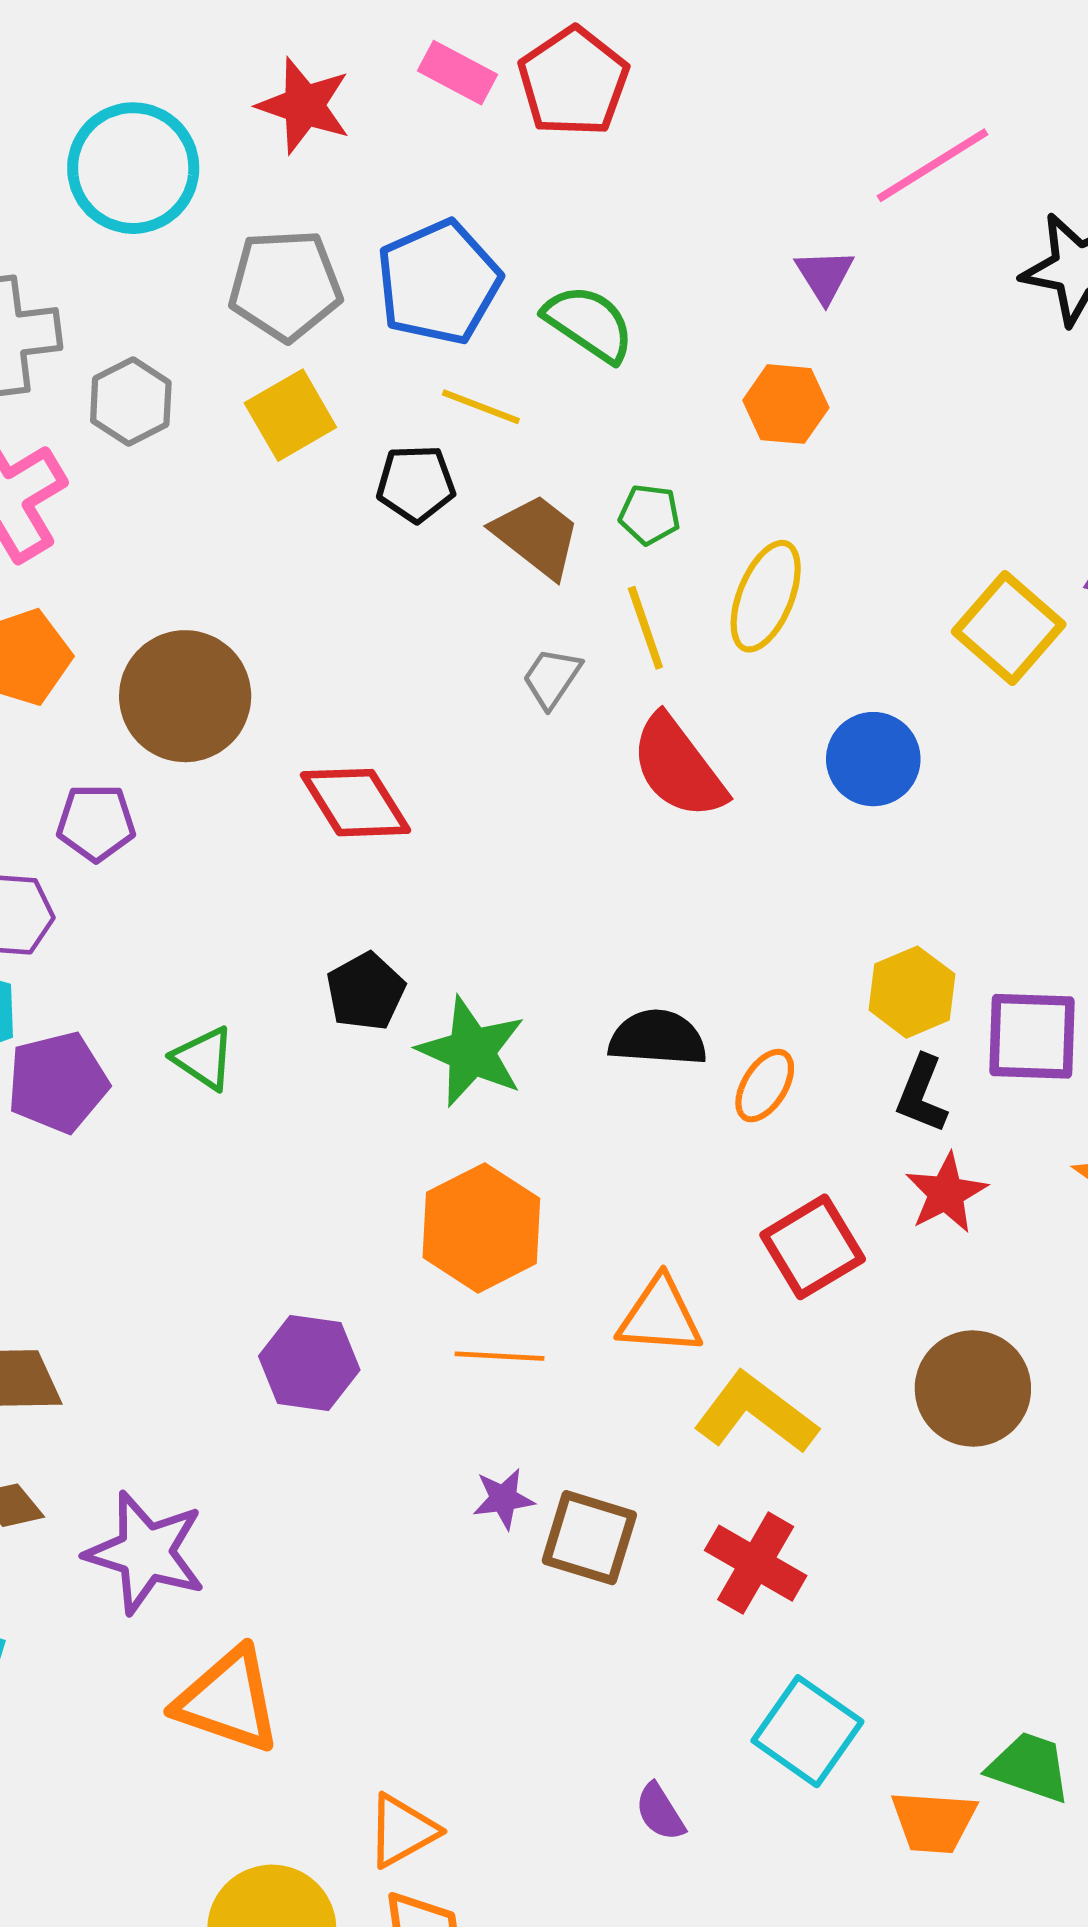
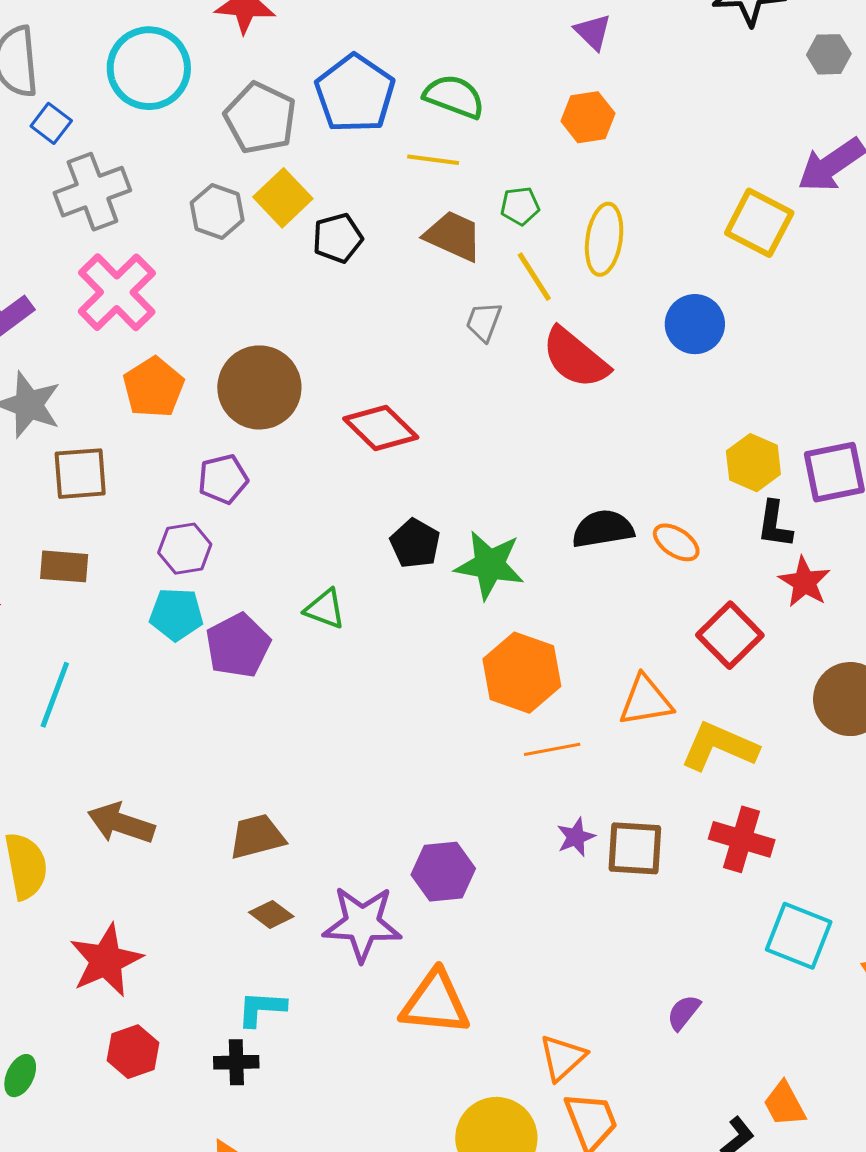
gray pentagon: (285, 285) -> (260, 118), turned -30
gray hexagon: (131, 402) -> (217, 211), moved
yellow line: (481, 407) -> (433, 160), moved
black pentagon: (416, 484) -> (338, 238), moved
orange ellipse: (765, 1086) -> (676, 542), turned -75
purple hexagon: (309, 1363) -> (443, 872), moved
purple semicircle: (660, 1812) -> (684, 1012), moved, turned 84

